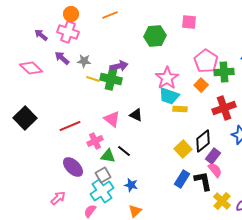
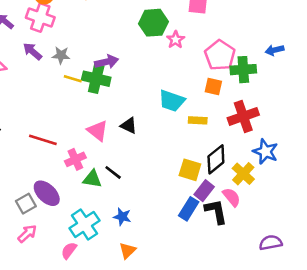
pink star: (167, 78) -> (176, 40), moved, size x0.6
orange square: (201, 85) -> (213, 86), turned -32
yellow rectangle: (180, 109) -> (198, 120), moved
red line: (70, 126) -> (43, 140), turned 40
yellow square: (183, 149) -> (190, 170), turned -30
purple rectangle: (213, 156) -> (204, 191), moved
gray square: (103, 175) -> (26, 204), moved
yellow cross: (222, 201) -> (243, 174), moved

